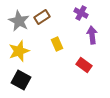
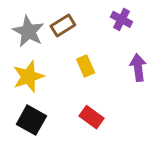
purple arrow: (92, 35) -> (138, 67), moved
red rectangle: (84, 65) -> (92, 117), moved

